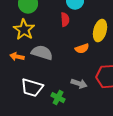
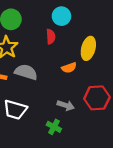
green cross: (58, 98) -> (54, 127), moved

